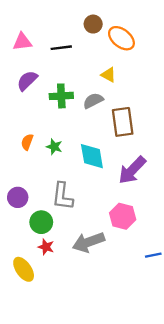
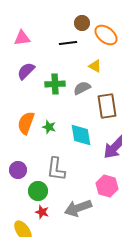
black line: (61, 48) -> (68, 43), moved
orange semicircle: (27, 142) -> (26, 123), size x1.6

